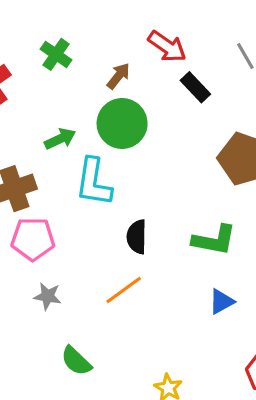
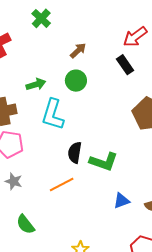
red arrow: (167, 46) -> (135, 37), moved, turned 100
green cross: (56, 54) -> (41, 18), moved
green circle: (122, 123) -> (76, 81), size x0.7
green L-shape: (214, 240) -> (104, 162), moved

